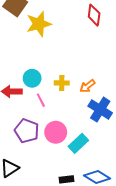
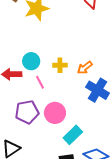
purple pentagon: (27, 131) -> (27, 112), turned -30
cyan rectangle: (78, 143) -> (73, 135), moved

